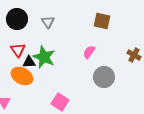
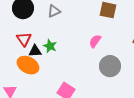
gray triangle: (48, 22) -> (54, 11), turned 40
green star: (44, 57) -> (50, 46), size x0.6

